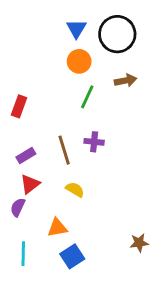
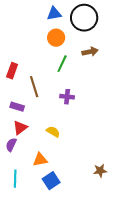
blue triangle: (76, 29) -> (54, 14), turned 49
brown line: (64, 150) -> (34, 87), moved
purple rectangle: (26, 155) -> (17, 107), turned 48

